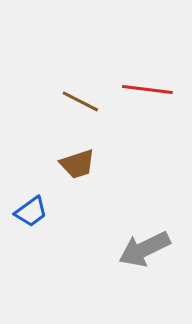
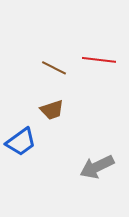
blue trapezoid: (31, 212) -> (21, 142), size x1.4

